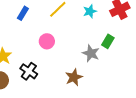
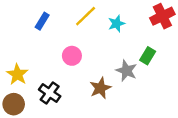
cyan star: (90, 11) -> (117, 24), moved
brown star: (74, 77) -> (100, 88), moved

